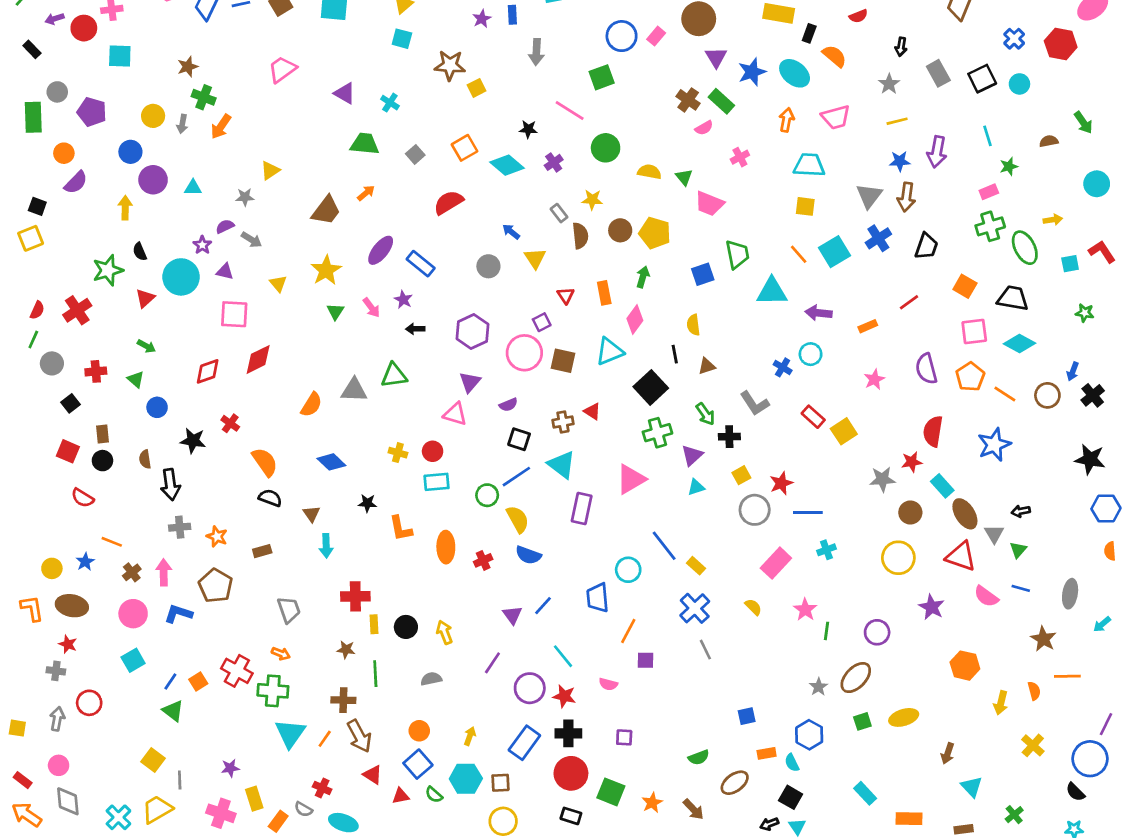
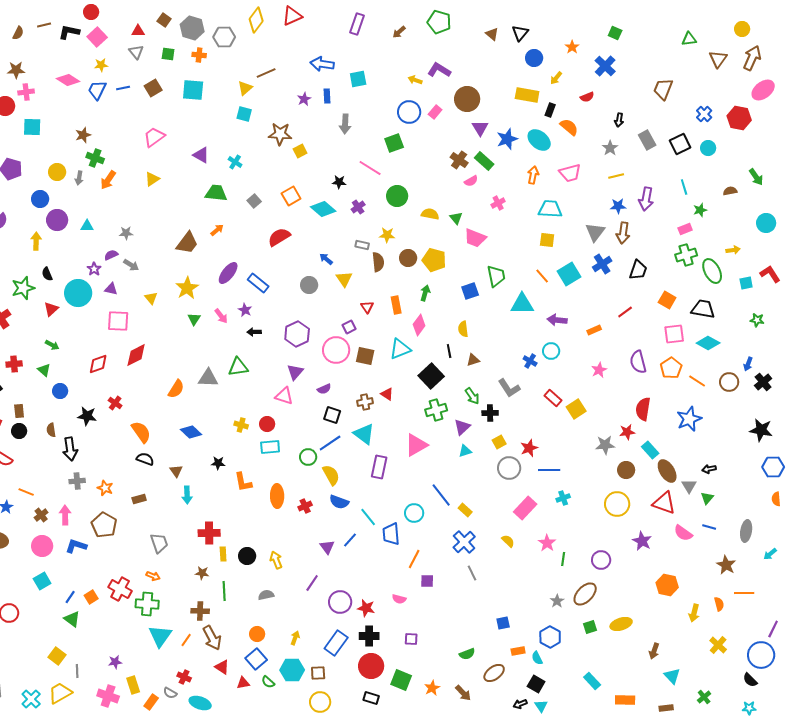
yellow triangle: (270, 170) -> (152, 179), moved
gray rectangle: (559, 213) -> (362, 245), turned -40
cyan line: (563, 656) -> (368, 517), moved

